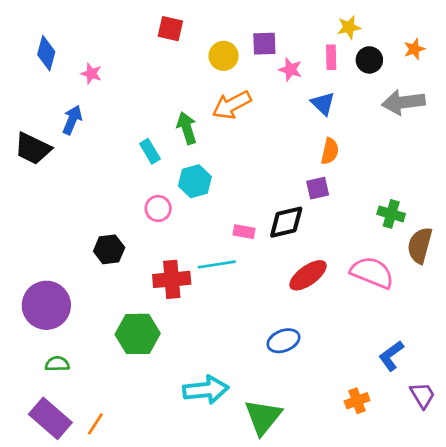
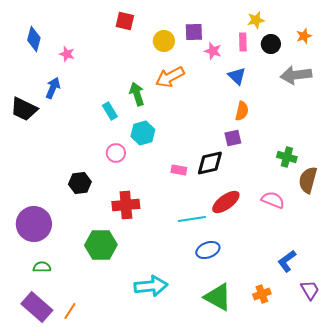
cyan line: (217, 264) -> (192, 219), moved
pink semicircle: (372, 273) -> (273, 200), size x0.7
green triangle: (263, 417) -> (218, 297), moved, turned -40

